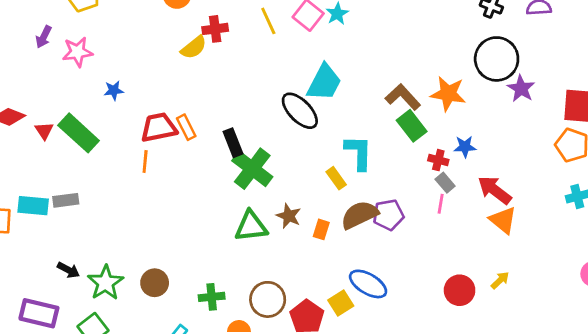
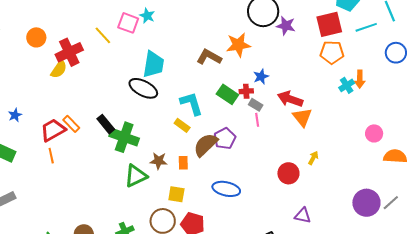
red cross: (215, 29) -> (69, 52), size x1.5
green rectangle: (412, 126) -> (227, 94), moved
orange triangle: (503, 220) -> (302, 117), turned 30
yellow square: (341, 303) -> (176, 194), moved, turned -30

